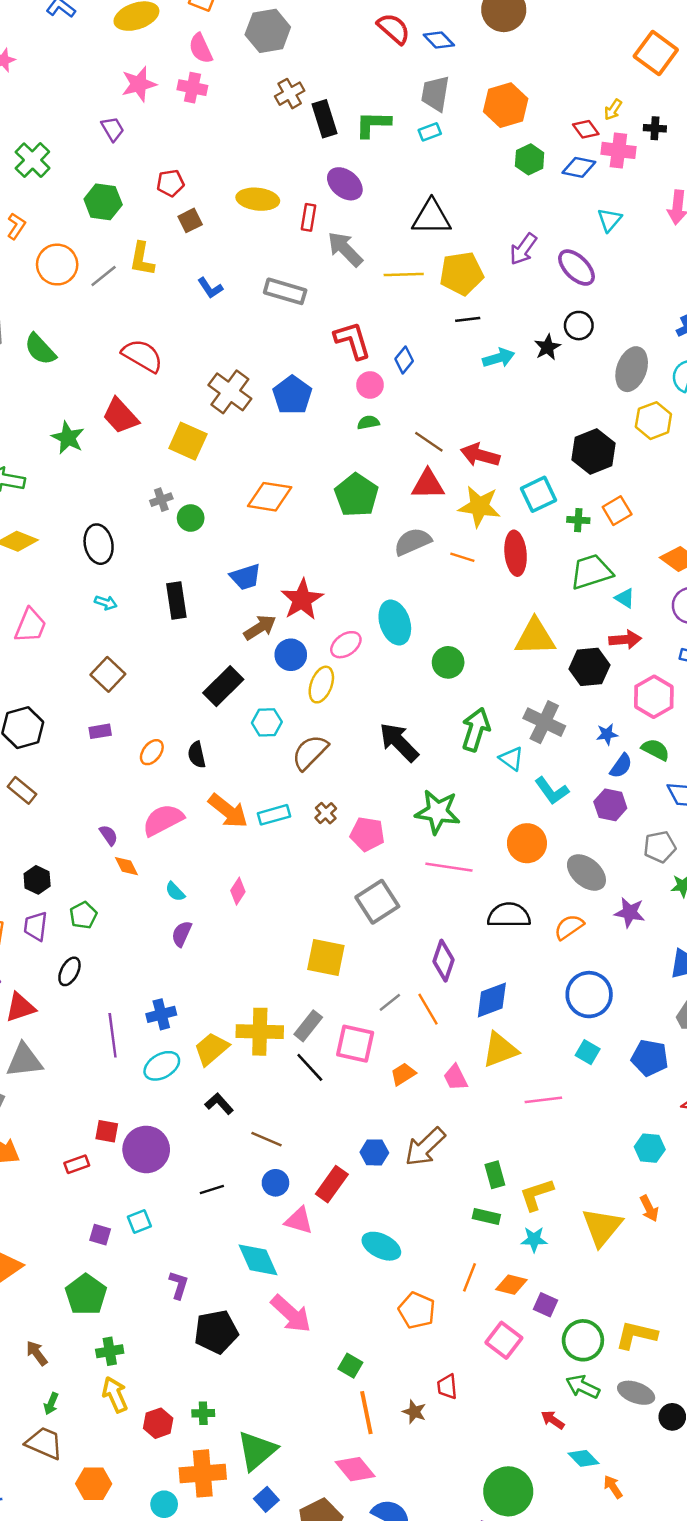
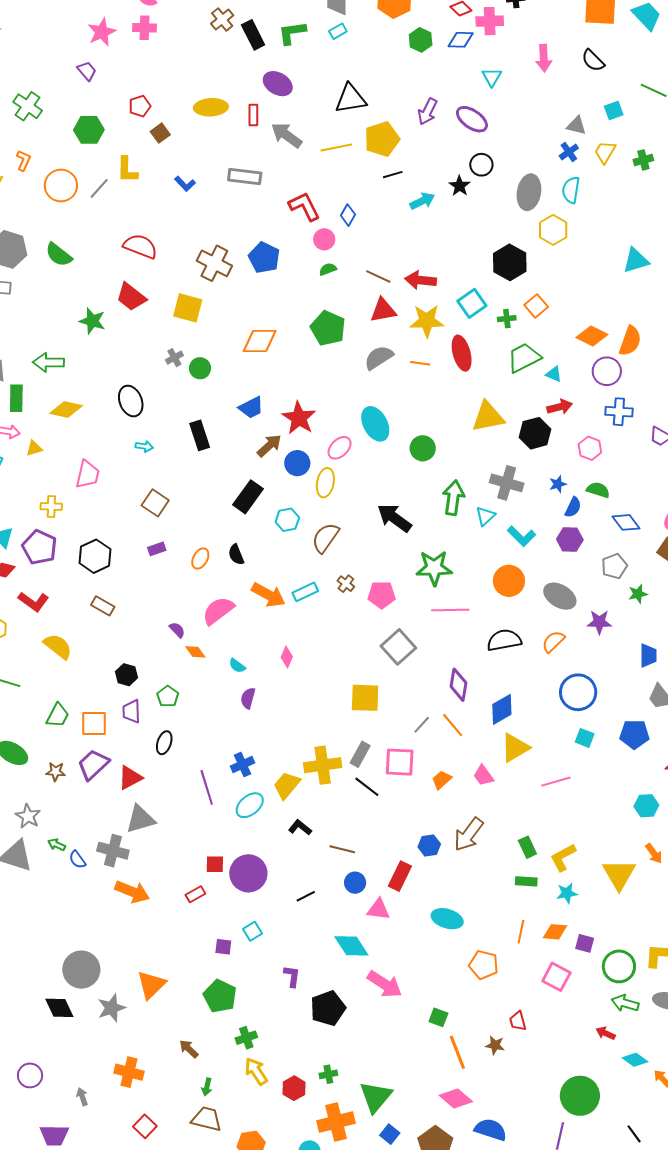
pink hexagon: (654, 697) -> (590, 448), size x0.7
cyan triangle: (511, 759) -> (485, 516), turned 50

